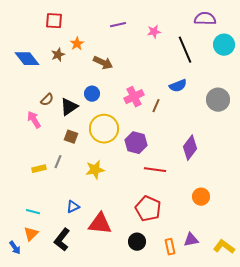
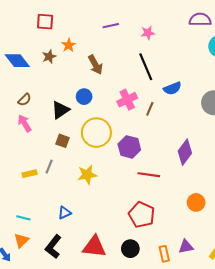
black line: (185, 50) -> (146, 67), moved
brown arrow: (103, 63) -> (95, 65), turned 36
brown semicircle: (47, 100) -> (24, 100), moved
red triangle: (100, 224) -> (94, 247), moved

